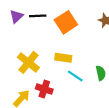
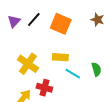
black line: (38, 16) -> (34, 19), turned -42
orange square: (66, 22) -> (61, 24), turned -30

